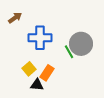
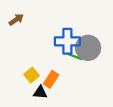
blue cross: (40, 38) -> (67, 41), moved
green line: (69, 52) -> (75, 57), turned -40

